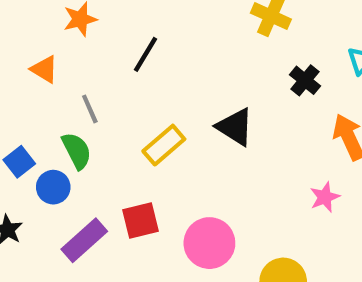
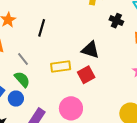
yellow rectangle: (164, 145) -> (61, 66), turned 48
red square: (140, 220) -> (86, 75), moved
pink circle: (209, 243) -> (71, 108), moved

